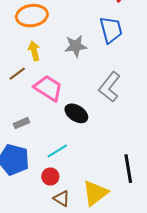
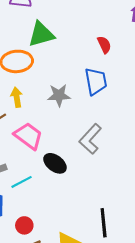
cyan line: (57, 151) -> (22, 182), moved

